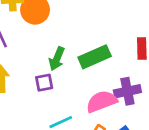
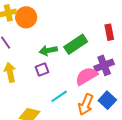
green arrow: (57, 59) -> (48, 50), turned 66

